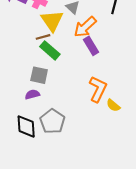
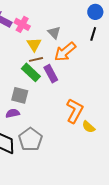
yellow triangle: (52, 21) -> (34, 44), size x0.7
brown line: (43, 37) -> (36, 59), moved
purple rectangle: (91, 46) -> (51, 74), moved

